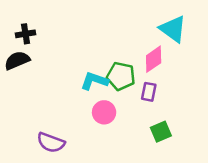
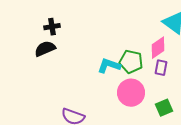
purple rectangle: (149, 92) -> (161, 68), moved
pink circle: (104, 112) -> (131, 93), moved, size x1.4

